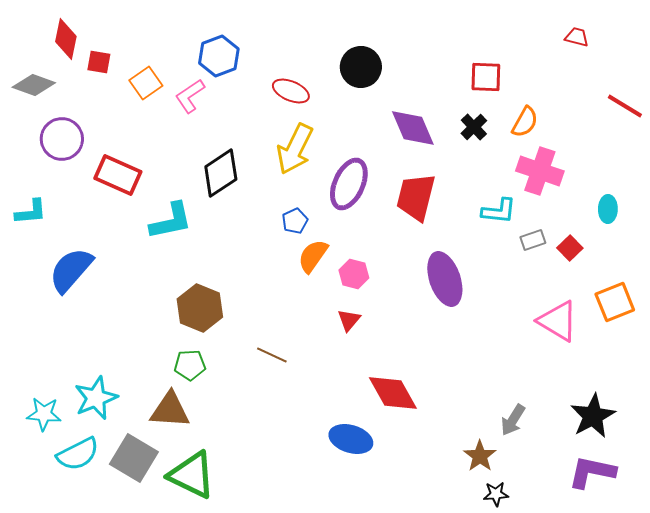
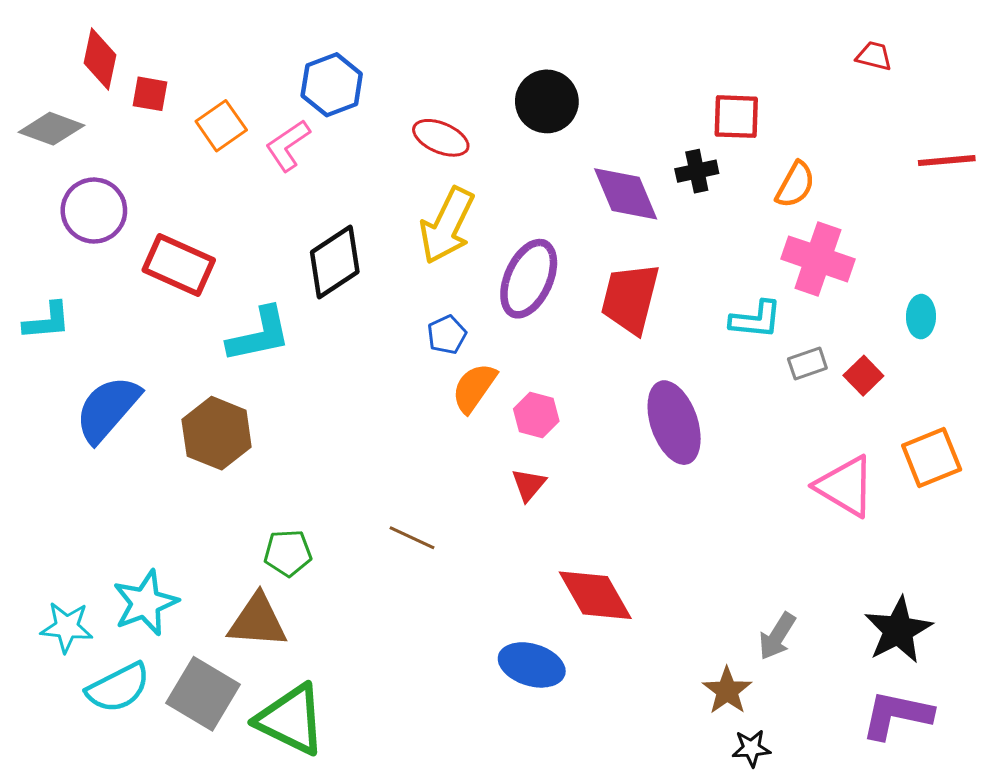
red line: (625, 106) -> (947, 161), turned -36
black cross: (474, 127) -> (697, 171), moved, turned 32
brown hexagon: (200, 308) -> (217, 433), moved

